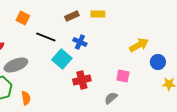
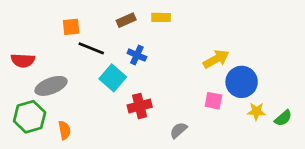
orange square: (23, 18) -> (71, 27), moved, turned -32
blue circle: (158, 62) -> (242, 82), size x1.5
pink square: (123, 76) -> (213, 101), moved

